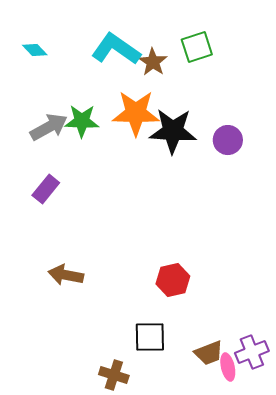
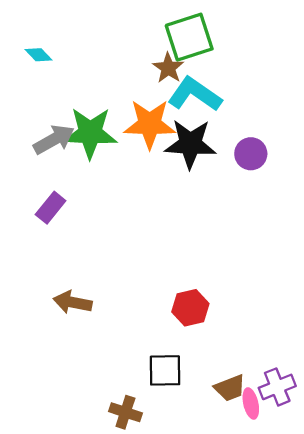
green square: (197, 47) -> (189, 37), moved, size x1.4
cyan L-shape: (116, 49) -> (195, 94), moved
green star: (82, 121) -> (90, 133), size x1.4

